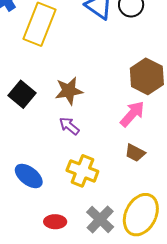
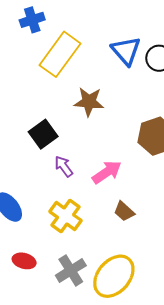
brown star: (69, 91) -> (89, 102), moved
black square: (22, 94) -> (43, 134), moved
pink arrow: (132, 114) -> (107, 172), moved

